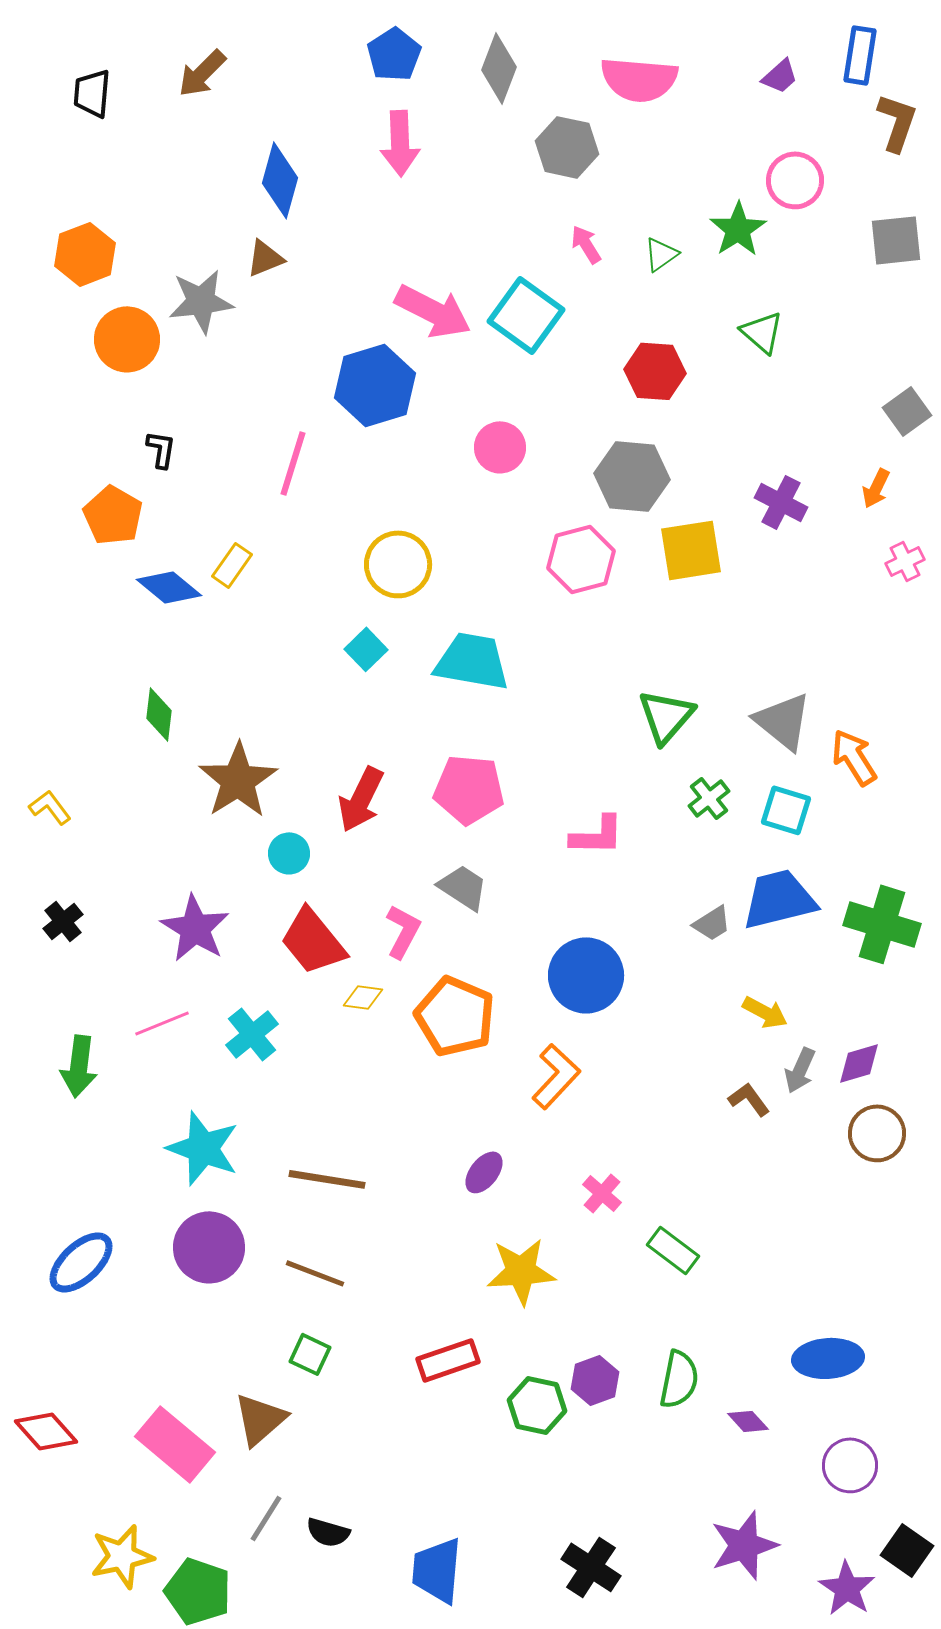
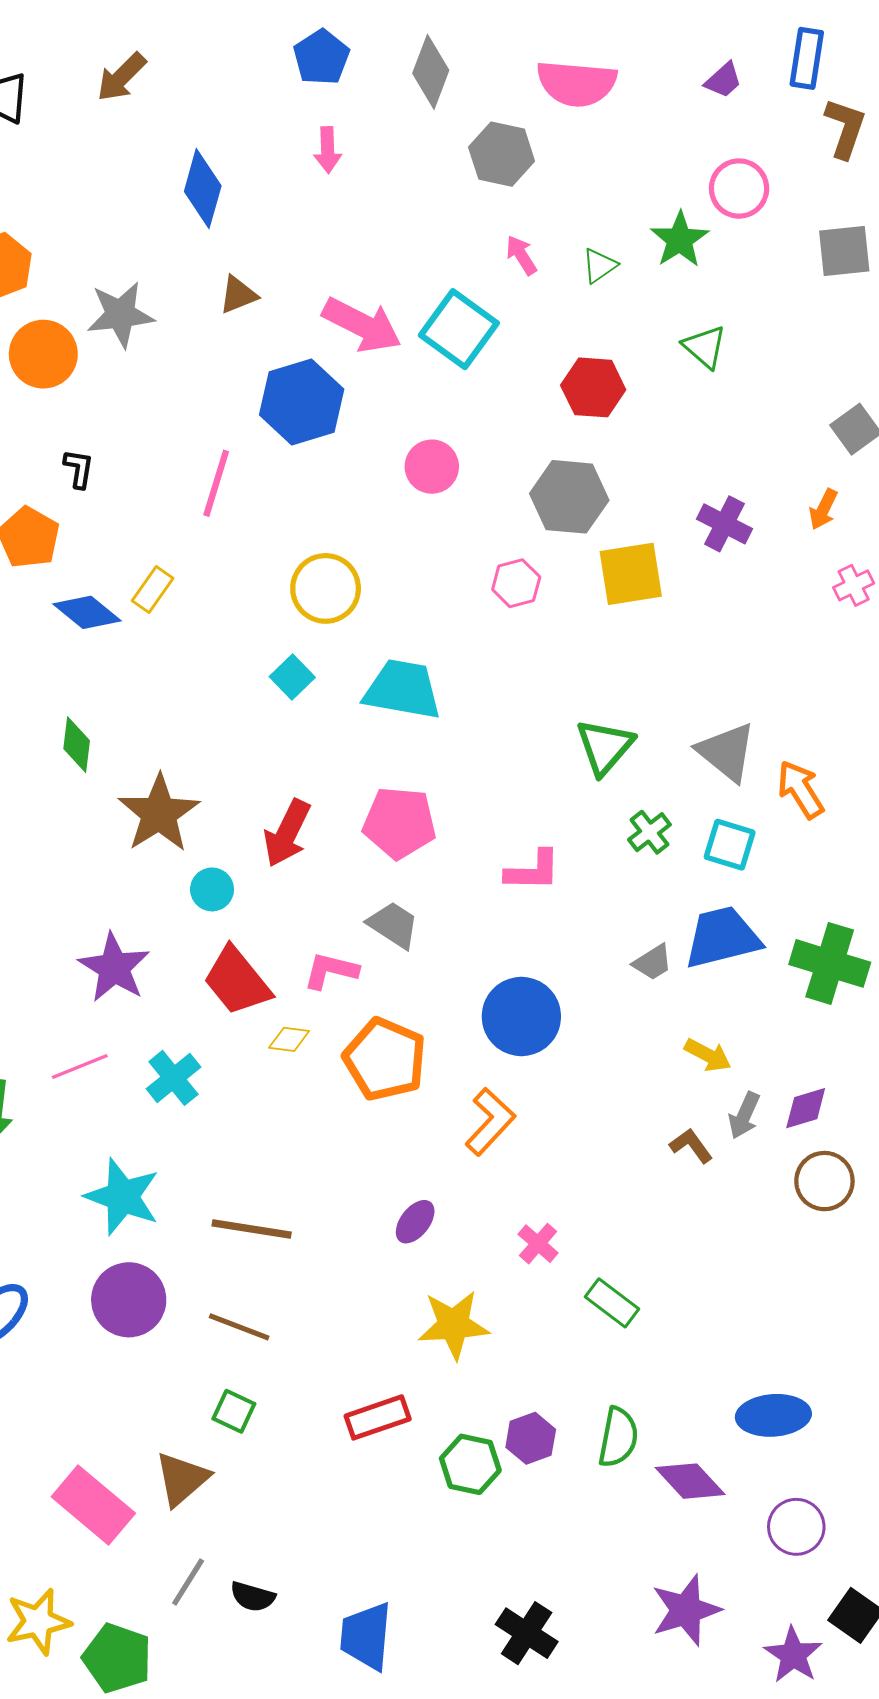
pink arrow: (400, 143) -> (328, 150), size x0.7
brown triangle: (265, 258) -> (238, 295), moved
pink hexagon: (581, 559) -> (516, 583), size x0.7
pink L-shape: (403, 931) -> (331, 971), turned -104
purple diamond: (748, 1421) -> (690, 1481), size x1.6

